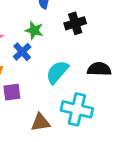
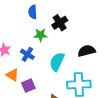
green star: (34, 30) -> (40, 35), moved

